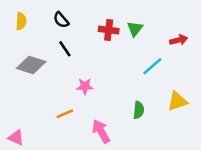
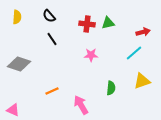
green triangle: (135, 29) -> (108, 23), turned 40
gray diamond: (31, 65) -> (19, 64), moved
cyan line: (152, 66) -> (134, 53), moved
pink star: (85, 86) -> (91, 55), moved

